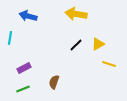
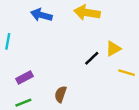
blue arrow: (28, 16) -> (41, 15), moved
black line: (76, 45) -> (92, 58), moved

